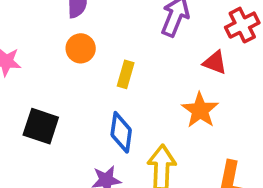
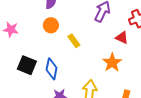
yellow rectangle: (126, 74) -> (74, 41), turned -56
blue diamond: (121, 132) -> (52, 69), moved

